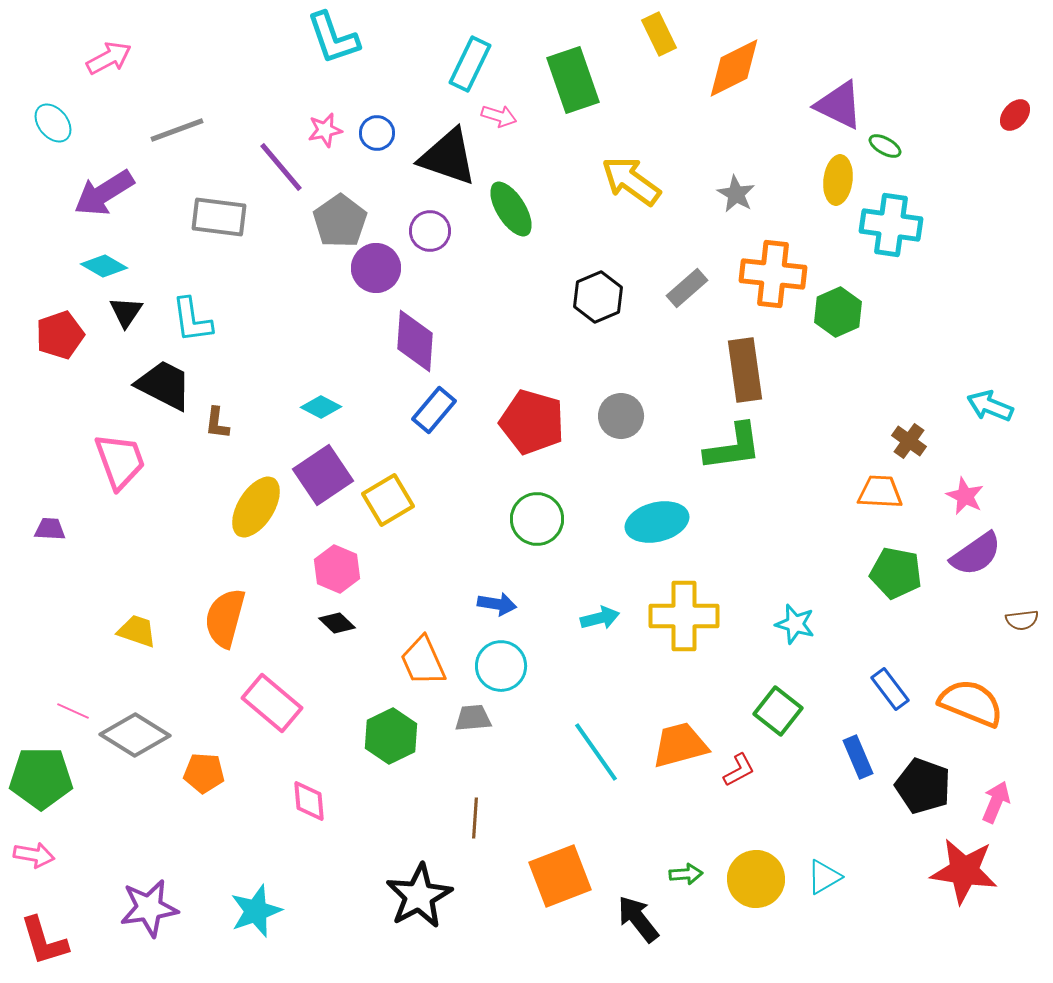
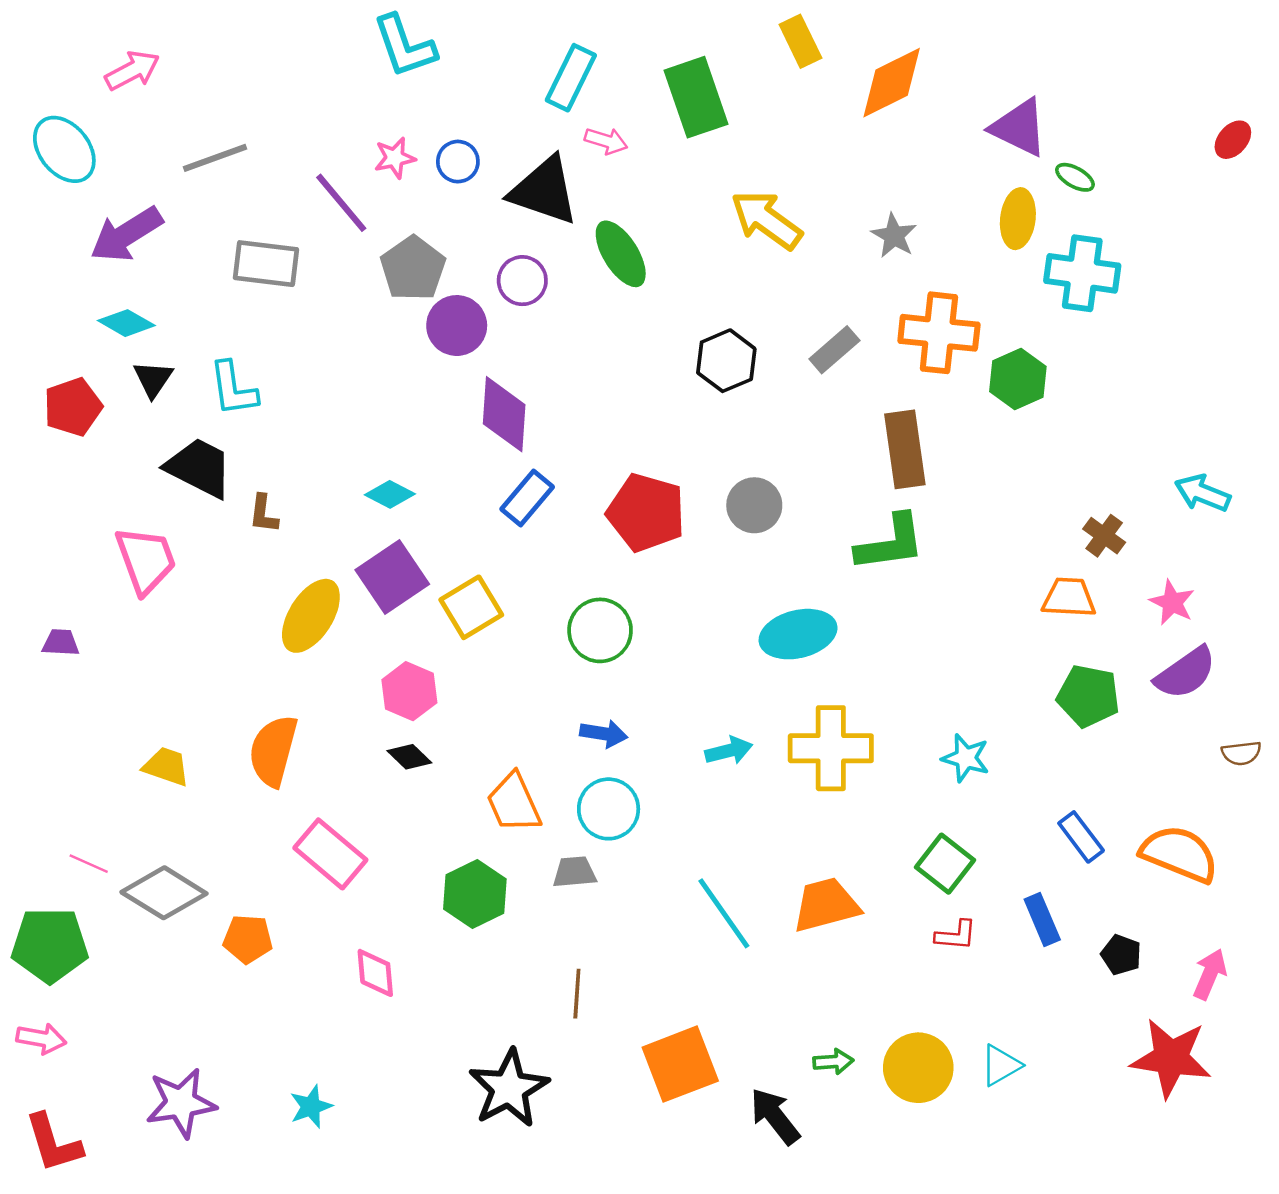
cyan ellipse: (53, 123) -> (64, 149), size x1.4
green circle: (537, 519) -> (600, 630), moved
red L-shape: (739, 770) -> (956, 935), moved, turned 33
black pentagon: (923, 786) -> (1121, 955), size x0.6
cyan star: (256, 911) -> (311, 1107), size x0.7

